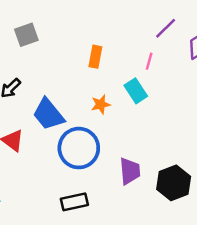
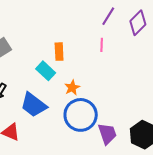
cyan rectangle: (136, 91) -> (46, 71), moved
blue circle: (79, 148) -> (81, 115), moved

